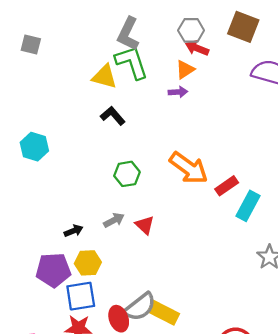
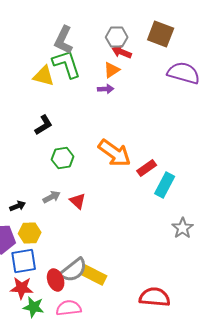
black L-shape: (113, 116) -> (44, 125), moved, turned 100

